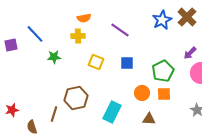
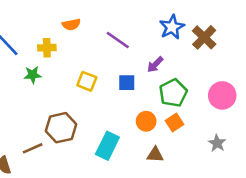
brown cross: (187, 17) -> (204, 37), moved
yellow cross: (78, 36) -> (47, 48), moved
purple arrow: (190, 53) -> (155, 64), moved
orange square: (164, 94) -> (174, 123), turned -32
brown line: (54, 114) -> (33, 148), turned 49

